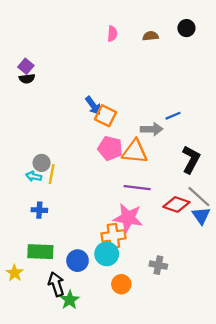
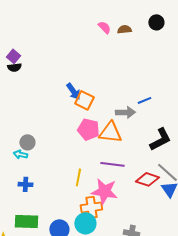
pink semicircle: (112, 34) -> (104, 27), moved, turned -48
black L-shape: (191, 160) -> (160, 139), turned 35
yellow line: (52, 174) -> (78, 177), moved

